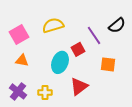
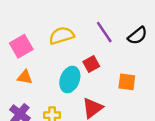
purple line: (94, 35) -> (104, 32), moved

